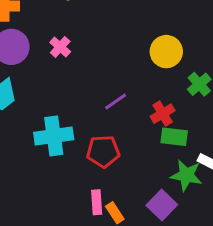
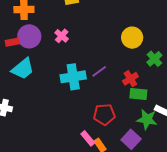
cyan cross: (54, 136) -> (73, 77), moved
red pentagon: (103, 151) -> (104, 114), moved
pink rectangle: (97, 202) -> (88, 138), turned -35

